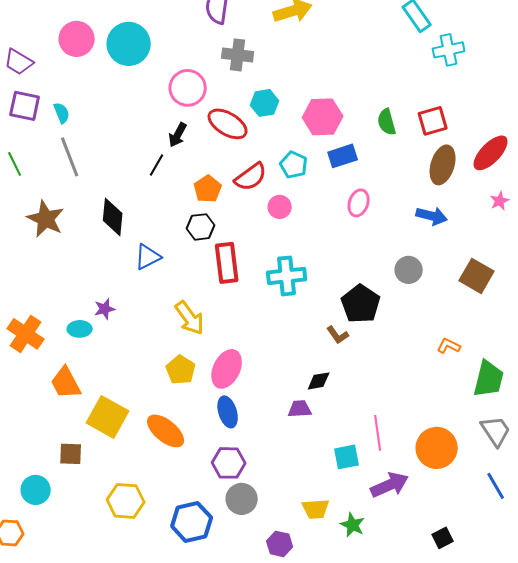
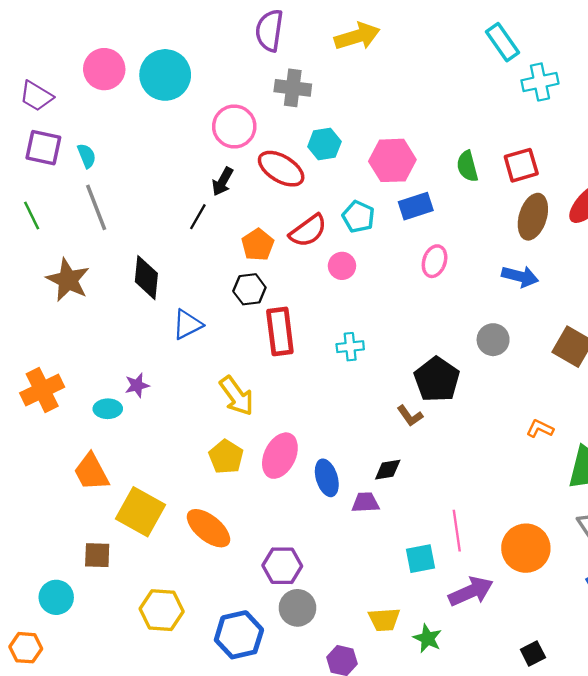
cyan cross: (287, 276) -> (350, 347), size x0.6
orange cross: (26, 334) -> (42, 390), moved, turned 30
blue ellipse: (228, 412) -> (327, 478), moved

